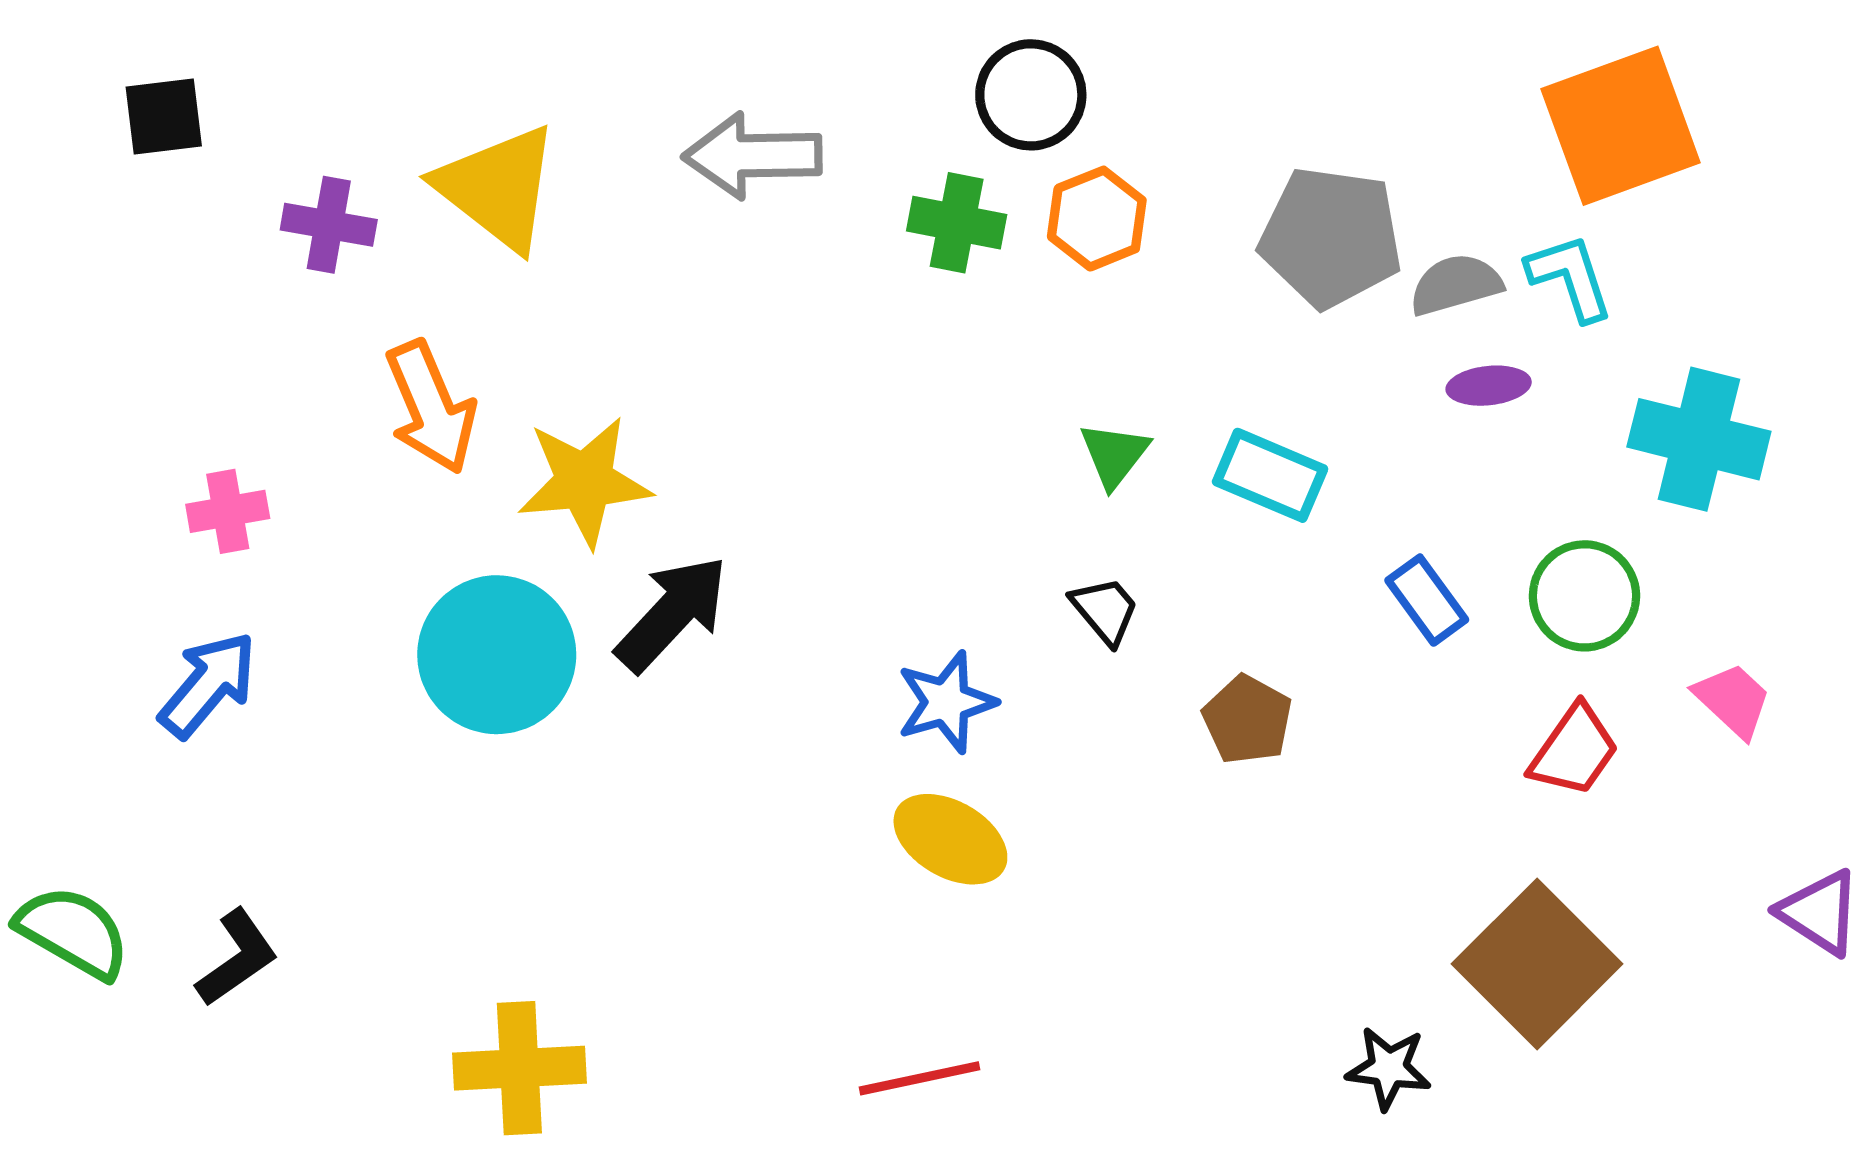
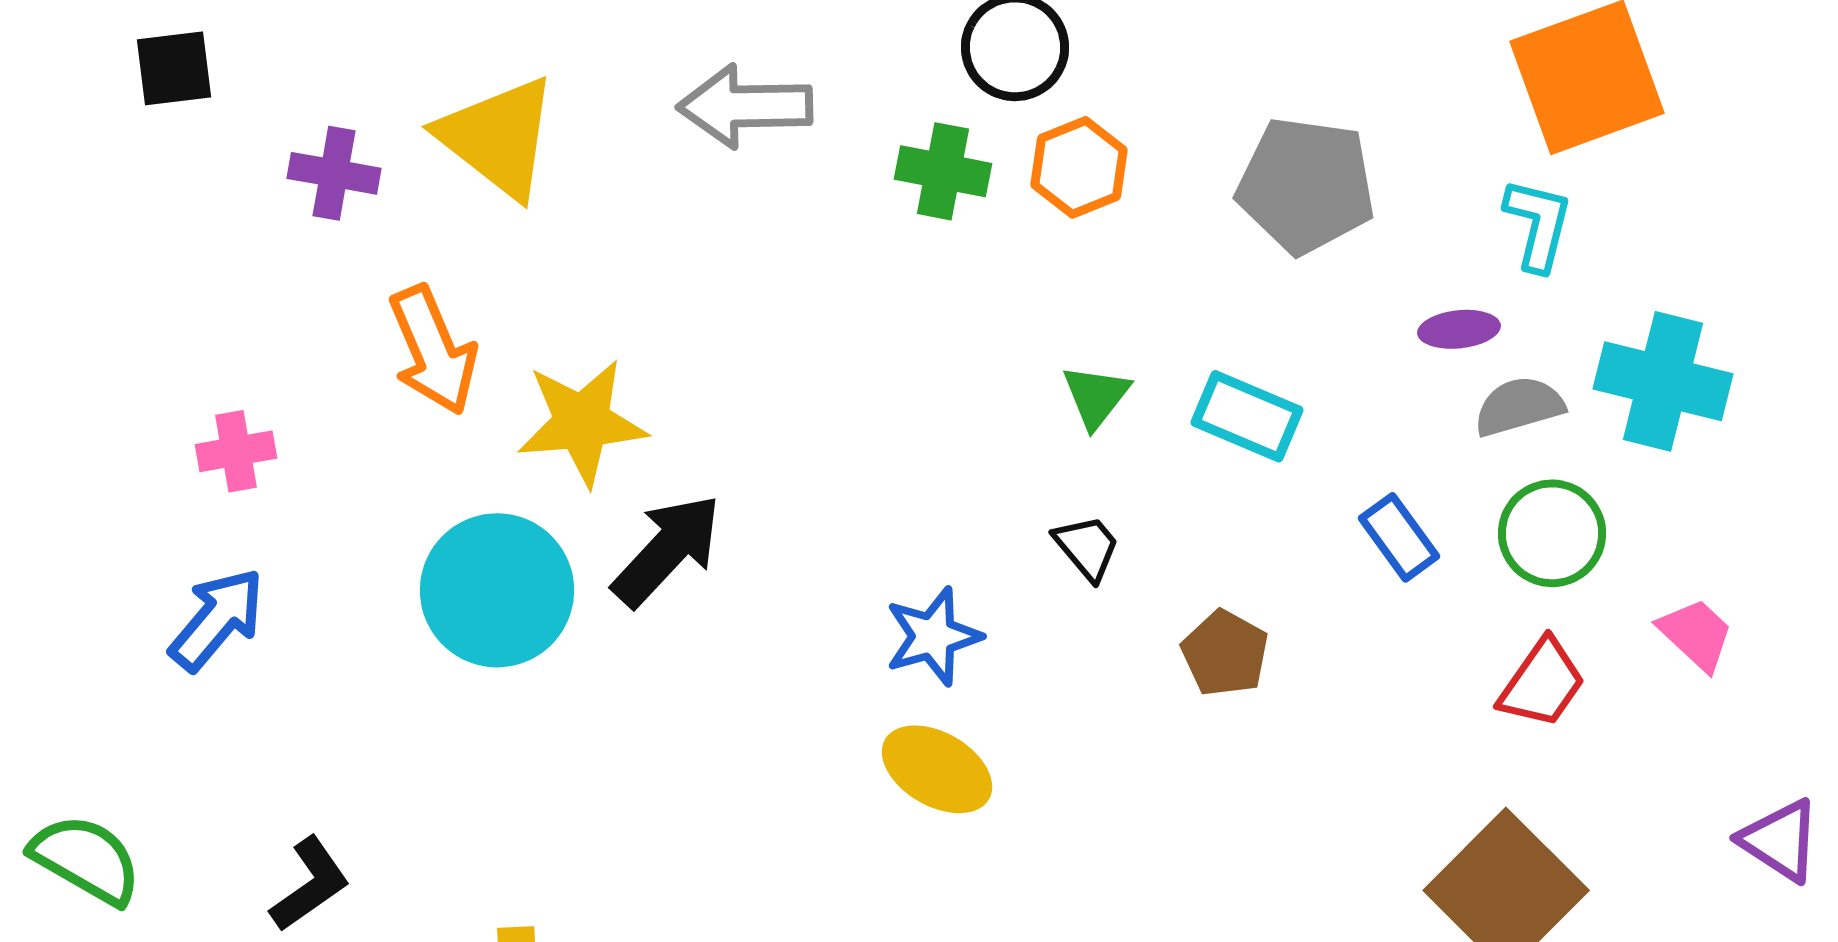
cyan L-shape: (1570, 277) -> (1538, 224), turned 32
gray semicircle: (1456, 285) -> (1519, 406), moved
black L-shape: (237, 958) -> (310, 884), moved

